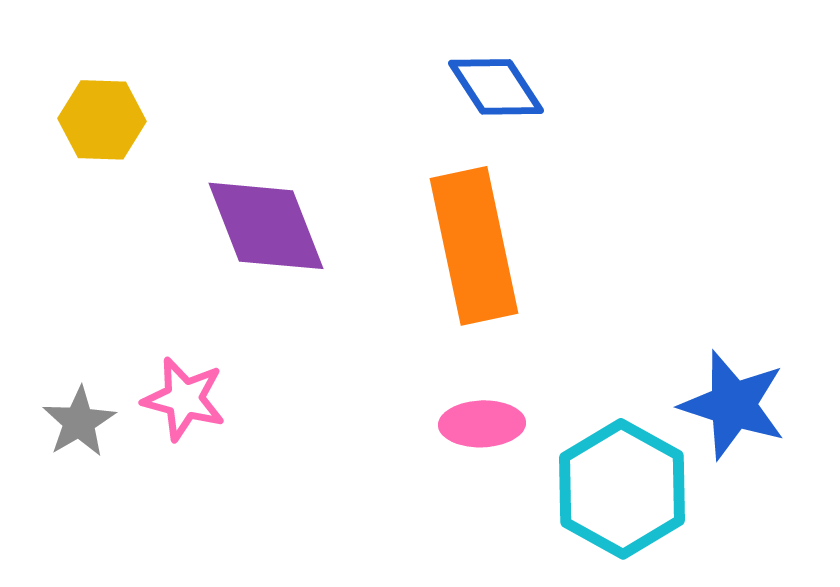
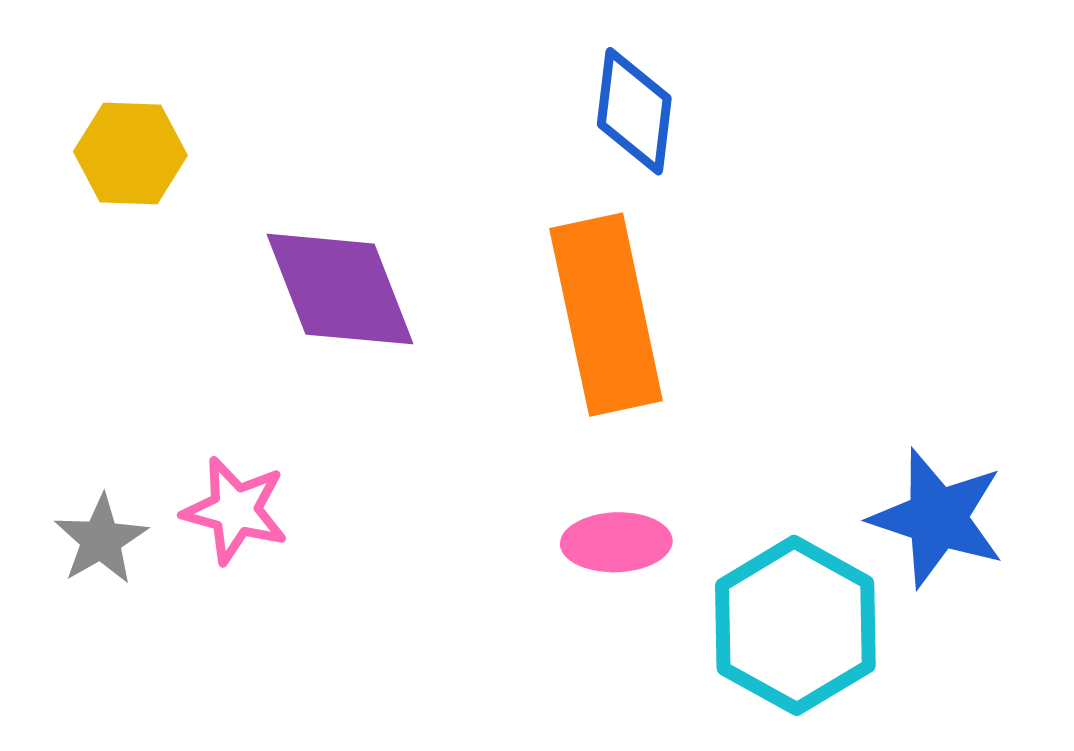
blue diamond: (496, 87) -> (634, 111), turned 40

